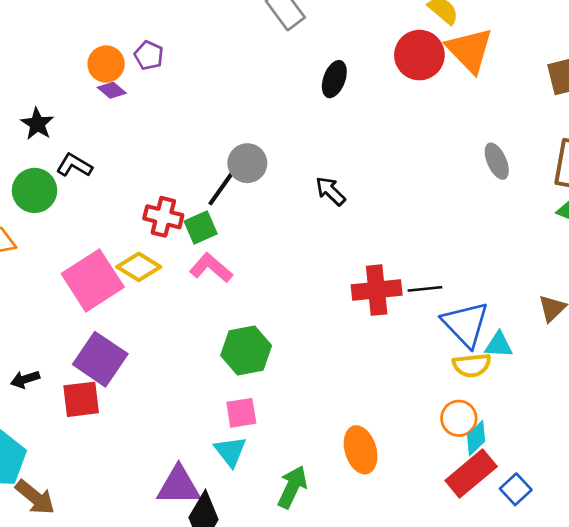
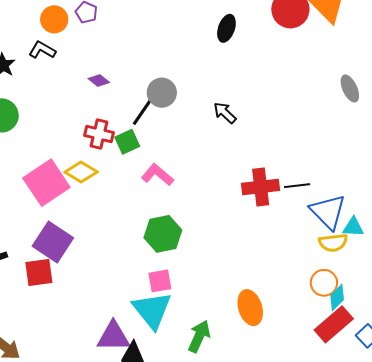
purple diamond: (112, 90) -> (99, 81), moved
black L-shape: (74, 165) -> (42, 50), moved
pink L-shape: (211, 268) -> (157, 175), moved
cyan triangle: (230, 451) -> (152, 310), size x1.6

